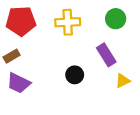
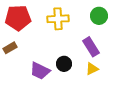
yellow triangle: (123, 81) -> (92, 69), moved
purple trapezoid: (19, 83) -> (40, 71), moved

